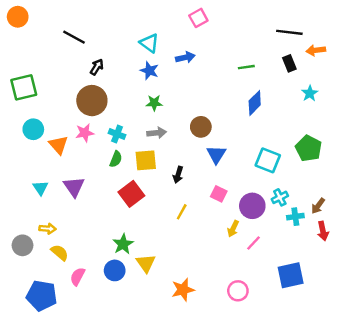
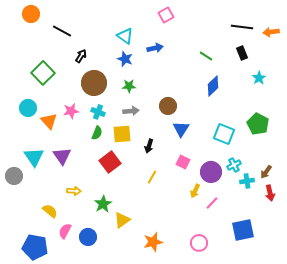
orange circle: (18, 17) -> (31, 14), moved
orange arrow: (316, 50) -> (271, 32), moved
green line: (246, 67) -> (206, 56), turned 40
green square: (24, 87) -> (43, 73), moved, turned -30
brown circle: (92, 101) -> (94, 83), moved
cyan triangle: (40, 188) -> (34, 157), size x1.5
yellow arrow: (48, 229) -> (74, 191), moved
gray circle: (22, 245) -> (14, 176), moved
yellow triangle: (146, 263) -> (122, 220), turned 30
blue circle: (115, 270) -> (88, 237), moved

